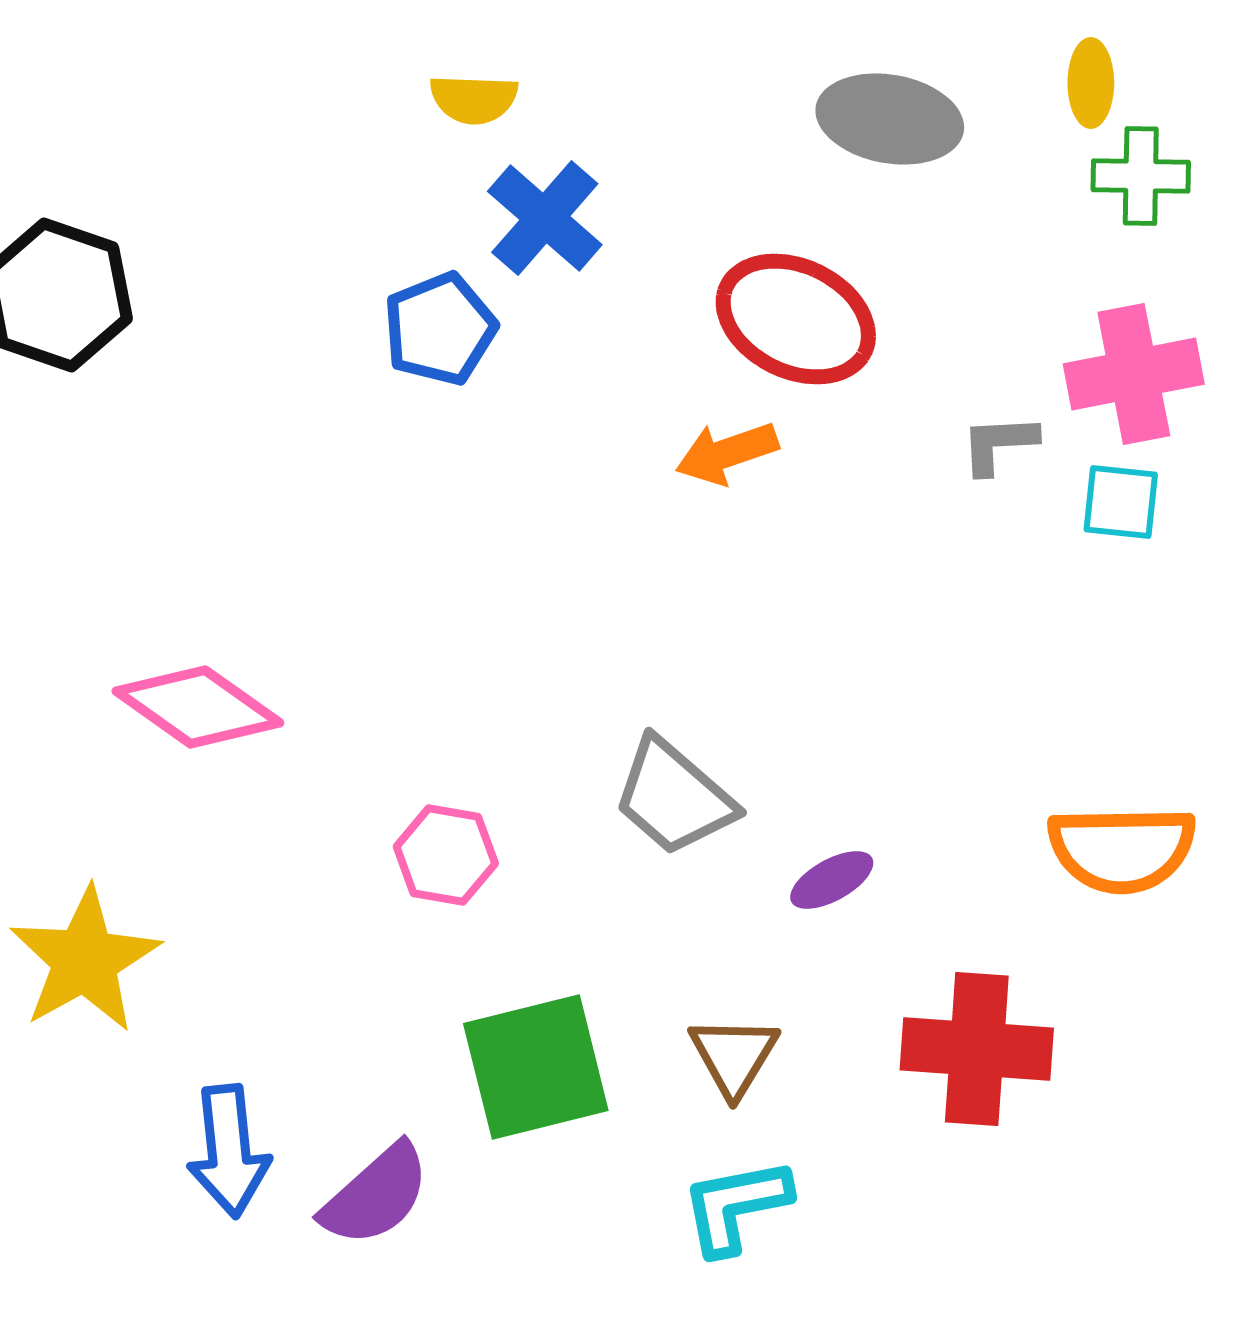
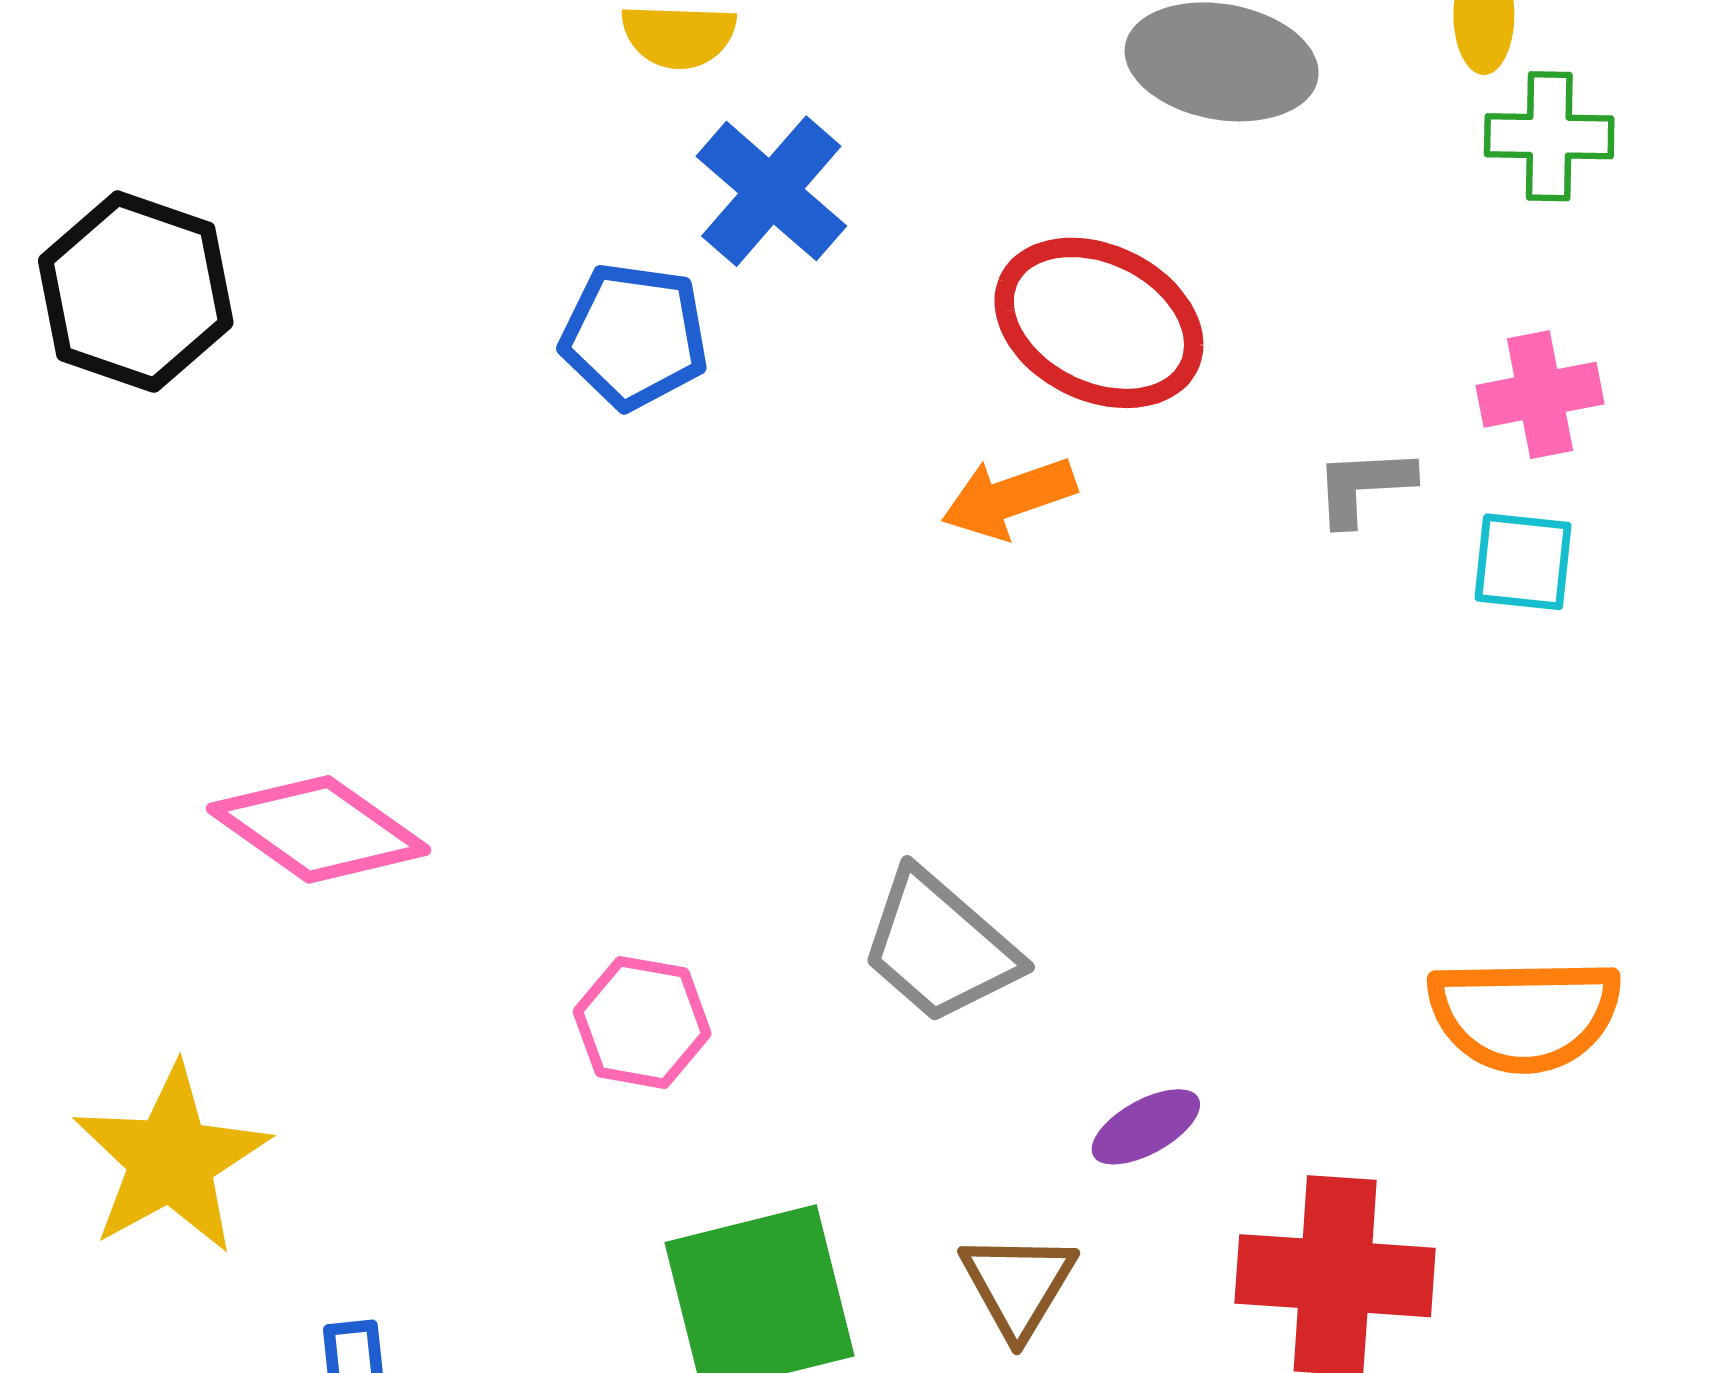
blue pentagon: (440, 329) -> (634, 336), turned 30
pink cross: (1134, 374) -> (1540, 395), size x0.7
purple ellipse: (832, 880) -> (1146, 1127), moved

